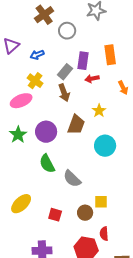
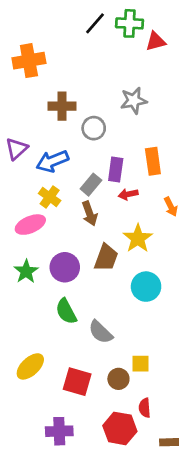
brown cross: (44, 15) -> (62, 106), turned 36
blue arrow: (37, 55) -> (52, 161), size x1.6
yellow star: (99, 111) -> (138, 238), size x1.5
red square: (55, 215) -> (77, 382), size x1.5

